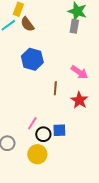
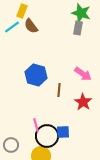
blue hexagon: (32, 59) -> (36, 75), moved
pink line: (32, 123) -> (36, 125), turned -48
black circle: (43, 134) -> (47, 136), size x1.5

